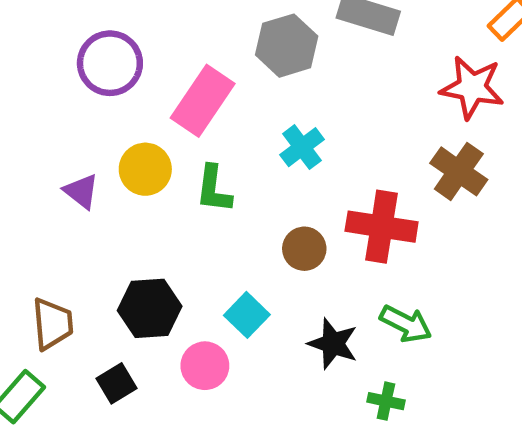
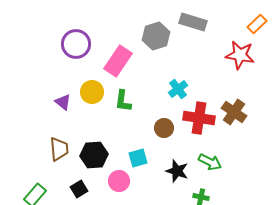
cyan cross: (302, 147) -> (178, 89), moved
brown cross: (459, 171) -> (234, 112), moved
cyan square: (247, 315) -> (138, 158), turned 30
brown trapezoid: (53, 324) -> (59, 149), moved

